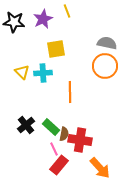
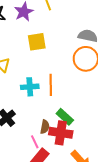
cyan cross: (43, 73) -> (30, 87), moved
green rectangle: (51, 127) -> (65, 117), moved

